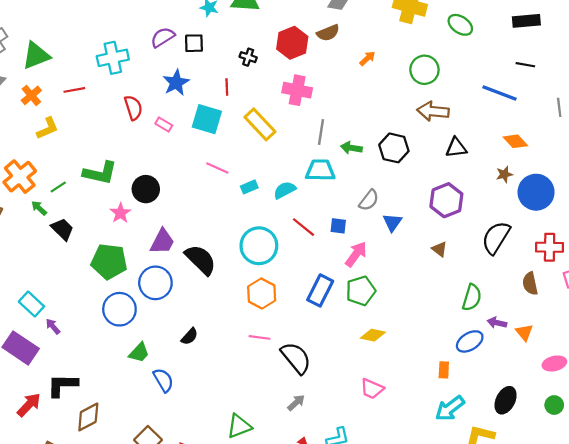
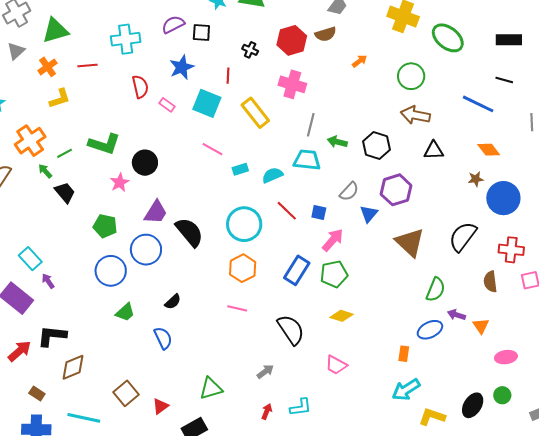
green ellipse: (460, 25) -> (448, 38), size x1.4
purple hexagon: (446, 200) -> (396, 190), moved
brown triangle: (439, 249) -> (410, 242), size x2.0
green pentagon: (109, 261) -> (105, 226), size x0.7
black semicircle: (296, 358) -> (291, 330), moved
blue semicircle: (163, 380) -> (163, 338), moved
black ellipse: (506, 400) -> (473, 405), moved

